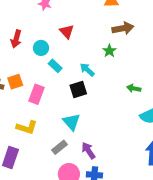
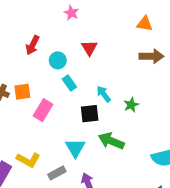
green star: (109, 51) -> (131, 105), moved
green arrow: (134, 88) -> (111, 141), moved, size x1.6
yellow L-shape: (27, 127) -> (28, 160), moved

